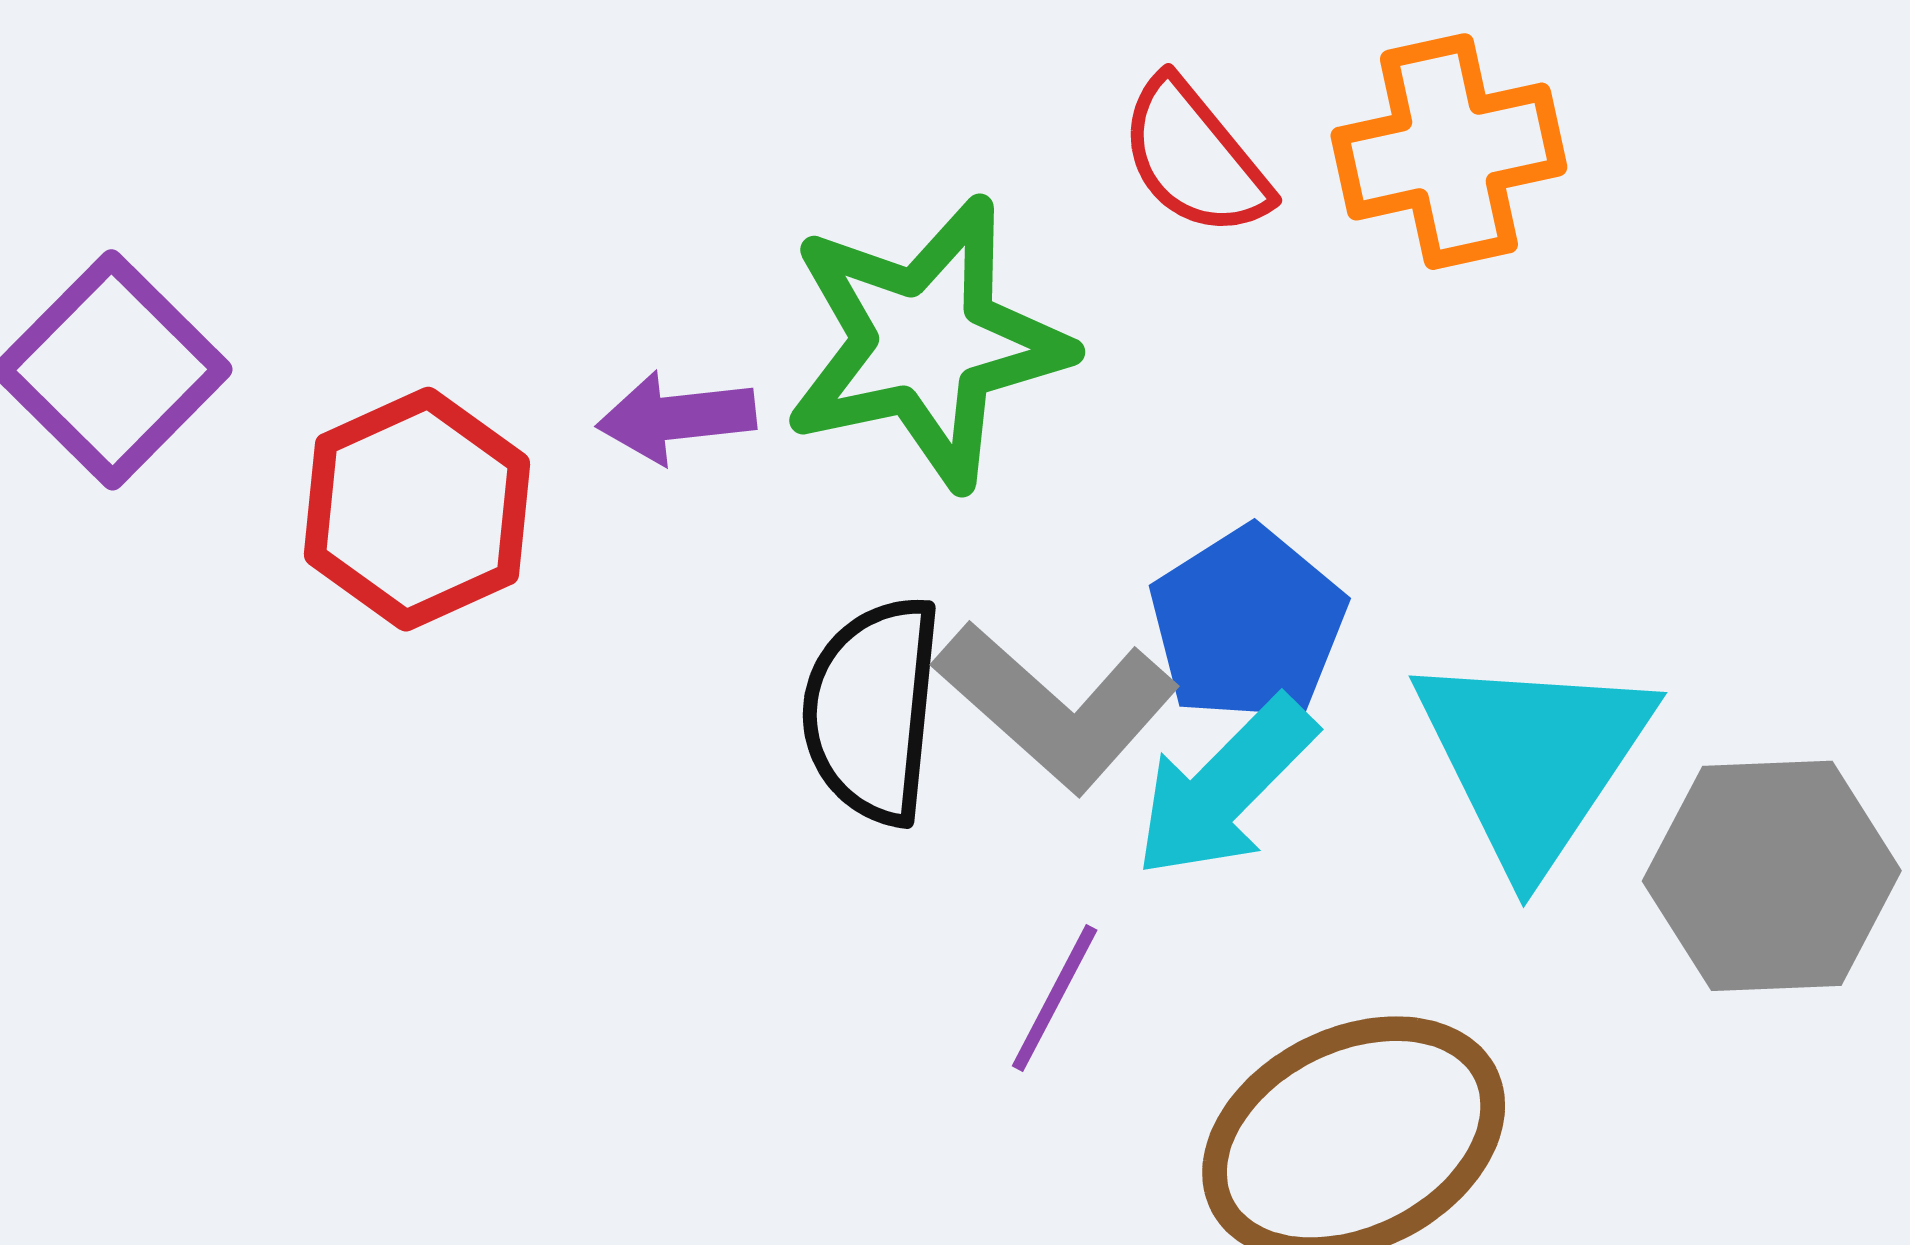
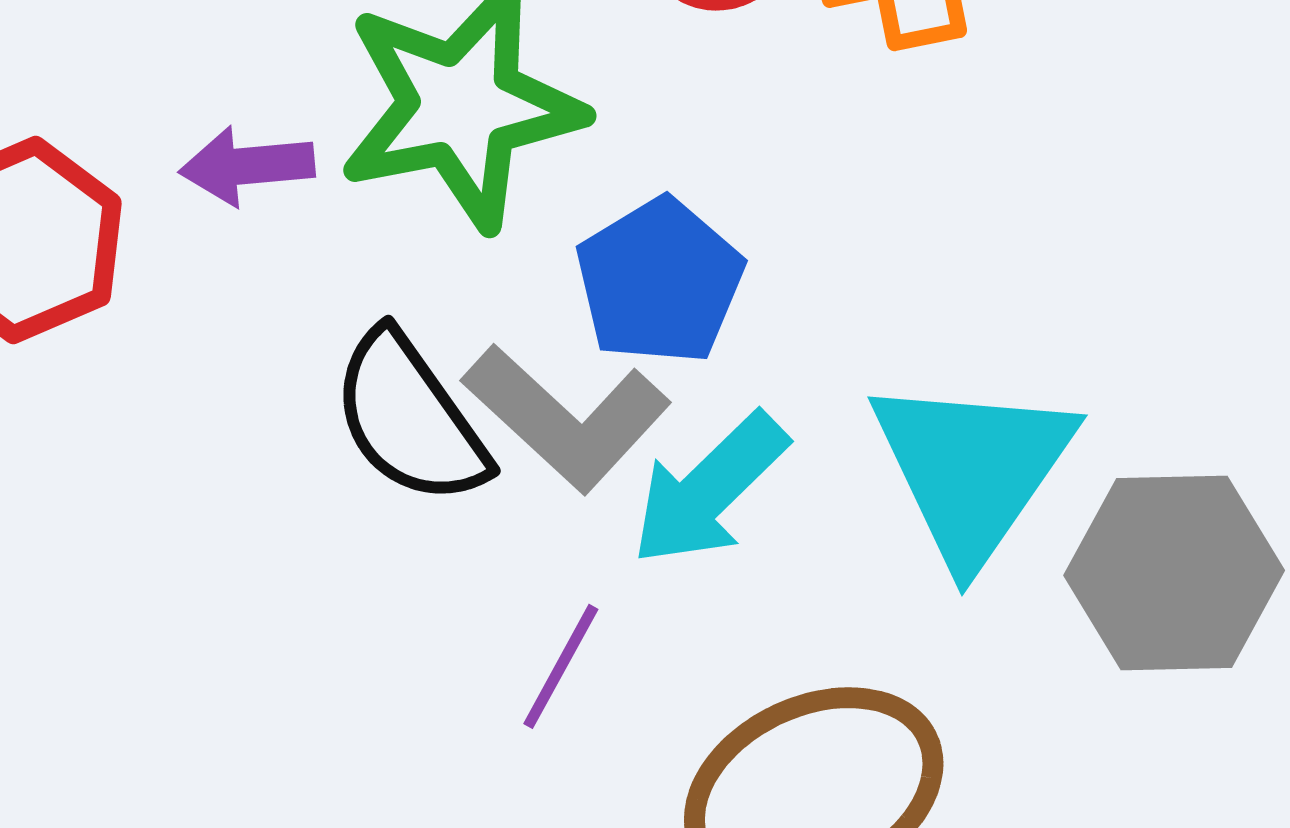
blue pentagon: (1248, 624) -> (660, 281), moved
black semicircle: (872, 710) -> (410, 418), turned -42

